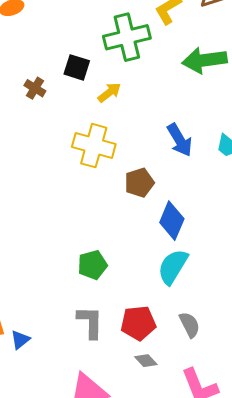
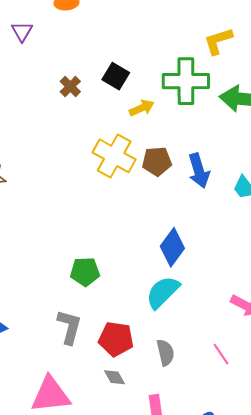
green cross: (127, 37) -> (186, 81), moved
brown pentagon: (139, 183) -> (157, 161), moved

